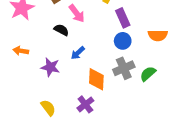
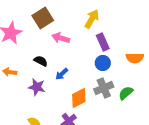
pink arrow: (77, 13) -> (61, 38), turned 144
black semicircle: (61, 30) -> (41, 61), moved
orange diamond: (96, 79) -> (79, 98), turned 60

